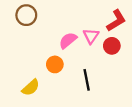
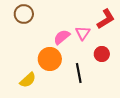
red circle: (112, 46) -> (102, 54), moved
orange circle: (55, 64) -> (50, 59), size x1.5

